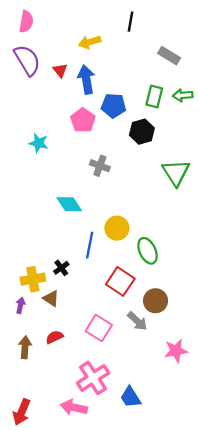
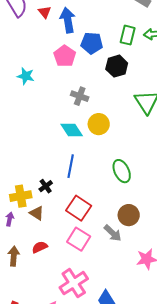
cyan diamond: (69, 204) -> (72, 130), moved
yellow circle: (117, 228) -> (99, 124), moved
red square: (120, 281) -> (79, 208), moved

